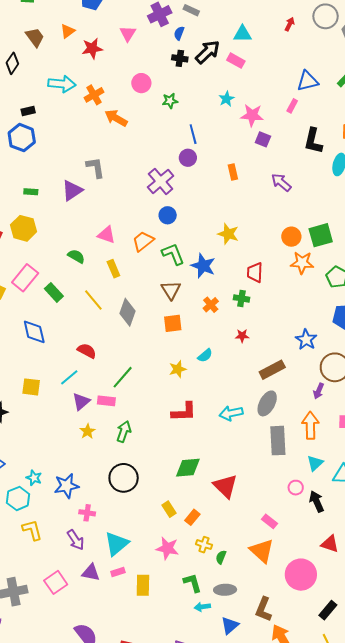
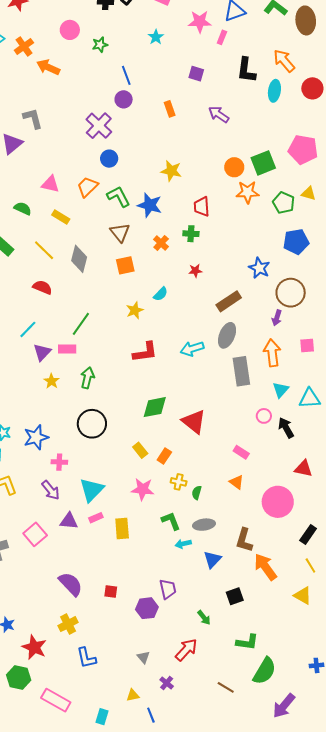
pink star: (252, 115) -> (200, 22), moved
yellow rectangle: (113, 269) -> (61, 217), turned -30
red semicircle: (87, 351) -> (42, 287), moved
orange triangle: (262, 551) -> (237, 482), size x0.6

